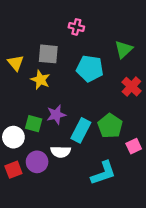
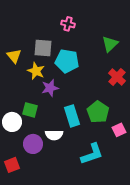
cyan pentagon: (90, 69) -> (67, 61), moved
purple star: (56, 115) -> (50, 88), moved
cyan rectangle: (81, 130) -> (72, 116), turned -45
red square: (13, 170) -> (12, 165), moved

